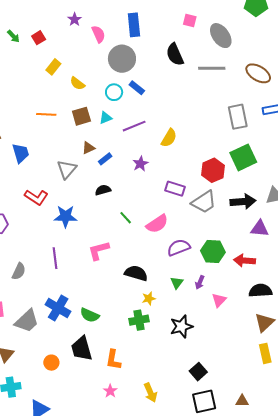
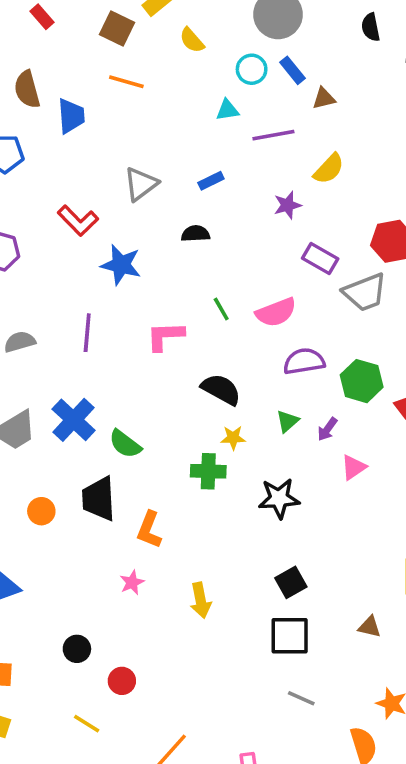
black semicircle: (175, 54) -> (371, 27), size x0.7
brown square: (81, 116) -> (117, 29), moved, turned 30
brown triangle: (88, 148) -> (324, 98), moved
blue trapezoid: (21, 153) -> (71, 116), moved
purple star: (140, 164) -> (287, 205), moved
green line: (126, 218) -> (221, 309), moved
gray semicircle: (19, 271) -> (20, 342), turned -144
brown triangle: (242, 401) -> (370, 627), moved

